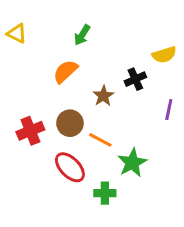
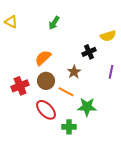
orange semicircle: (65, 71) -> (43, 58), moved
brown star: (103, 96) -> (74, 72), moved
green star: (132, 163) -> (87, 107), turned 30

